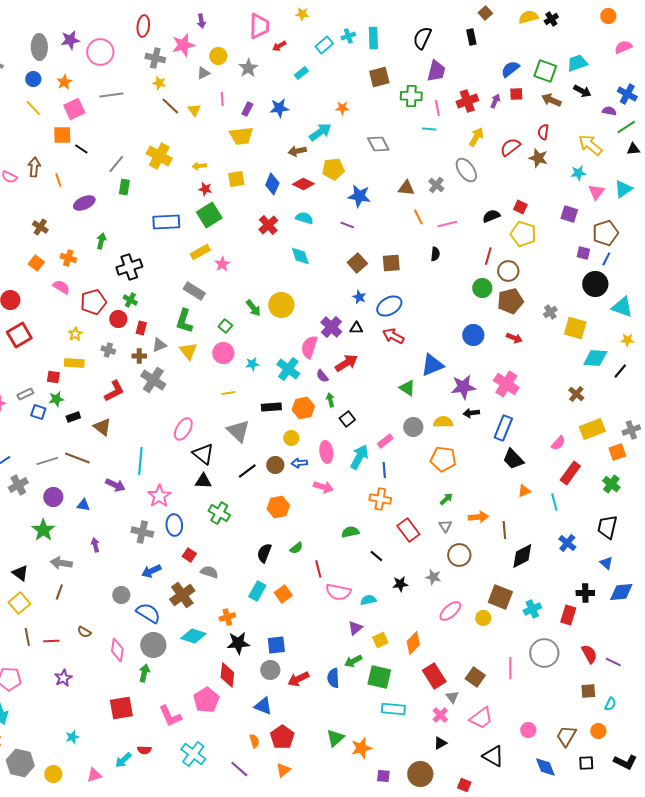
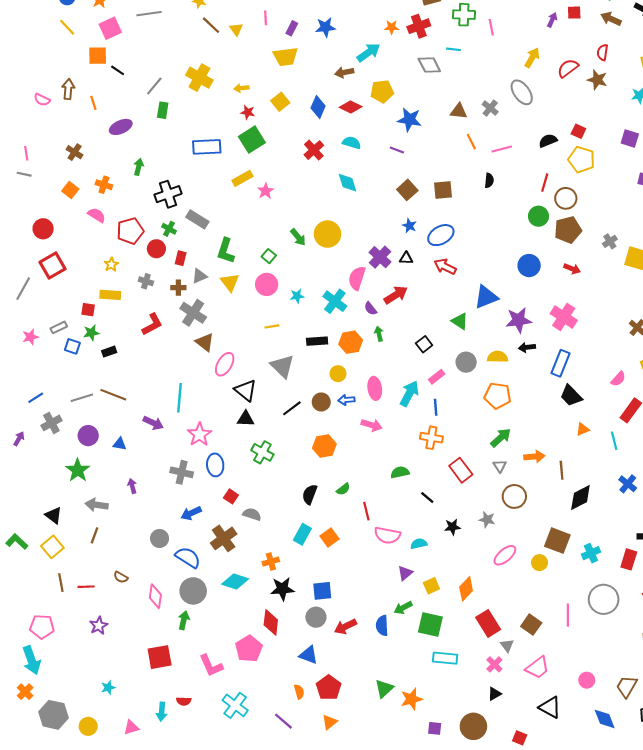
red cross: (467, 101) -> (419, 26), moved
cyan line: (429, 129) -> (453, 49), moved
yellow square: (236, 179) -> (280, 102), turned -30
gray rectangle: (194, 291) -> (197, 219), moved
black square: (347, 419) -> (424, 344), moved
brown triangle: (102, 427) -> (205, 342), moved
green arrow: (446, 499) -> (501, 438), size x1.5
cyan arrow: (123, 760) -> (162, 712), turned -42

